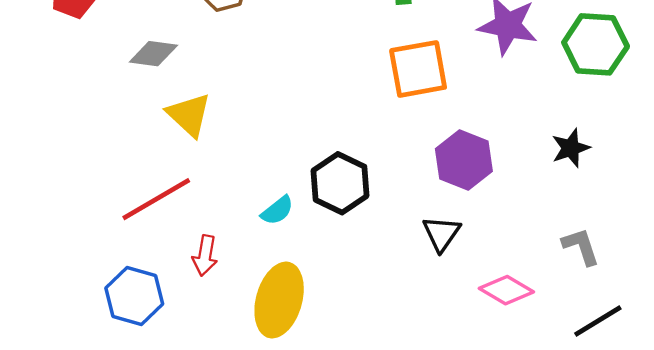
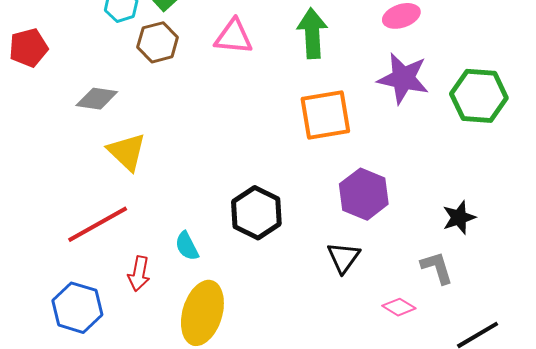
black star: (571, 148) -> (459, 218), moved
cyan semicircle: (277, 210) -> (187, 246), moved, turned 100
gray L-shape: (581, 246) -> (437, 268), moved
pink diamond: (506, 290) -> (399, 307), size x0.7

